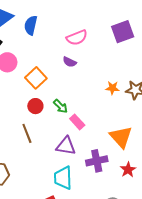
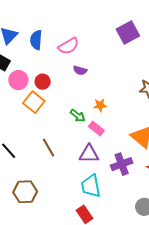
pink semicircle: (77, 38) -> (69, 46), moved
orange square: (36, 78) -> (34, 102), moved
orange star: (112, 88) -> (100, 105), moved
red circle: (35, 106) -> (43, 82), moved

